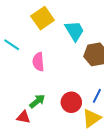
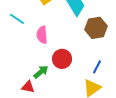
red circle: (71, 102) -> (62, 59), moved

